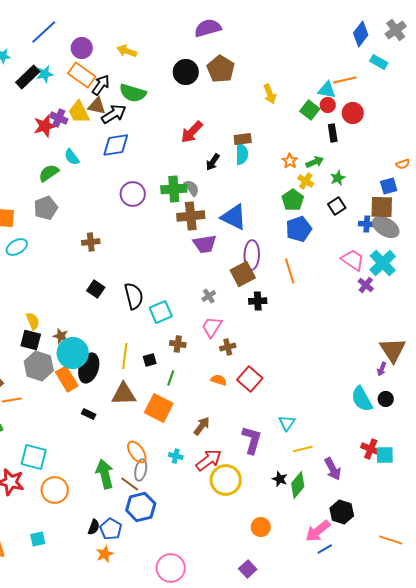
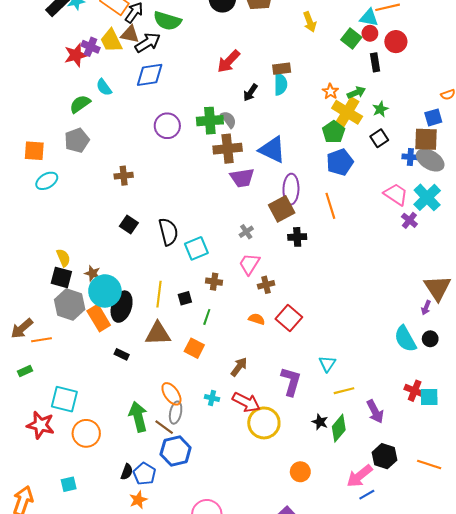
yellow cross: (306, 181) -> (347, 112), size x1.8
orange square: (159, 408) -> (194, 348), size x0.7
red arrow: (209, 460) -> (246, 402), turned 64
orange line: (391, 540) -> (429, 465), moved

